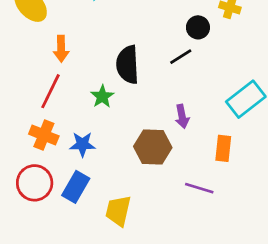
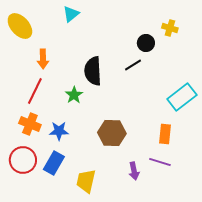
purple arrow: (182, 116) -> (134, 171), moved
purple line: (199, 188) -> (160, 162), moved

